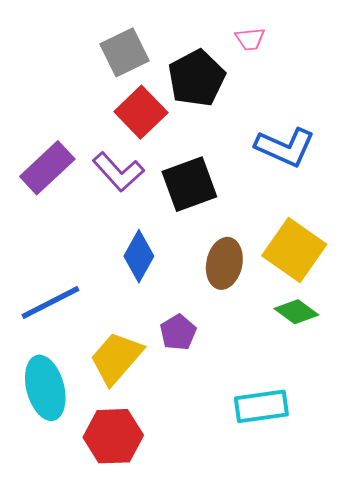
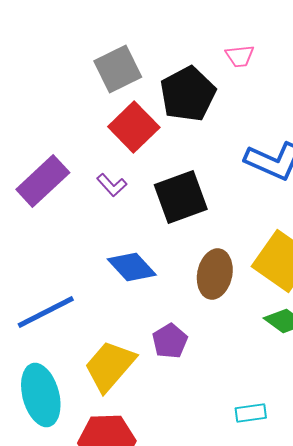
purple L-shape: (118, 172) -> (112, 185), size x0.6
blue diamond: (139, 256) -> (132, 267), turned -72
cyan rectangle: (261, 406) -> (251, 413), size x0.6

